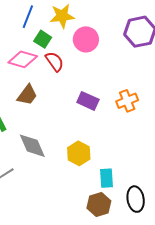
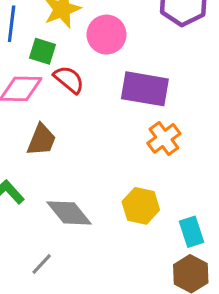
purple rectangle: (88, 101) -> (145, 89), moved, size x1.4
orange cross: (127, 101) -> (164, 138), moved

